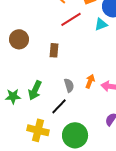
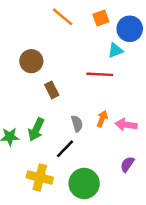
red line: (71, 19) -> (100, 74), moved, turned 35
brown circle: (19, 39) -> (31, 61), moved
brown rectangle: (54, 50) -> (52, 90), moved, turned -32

